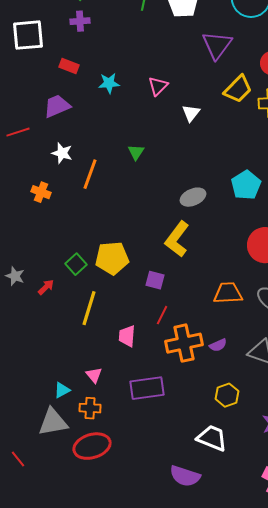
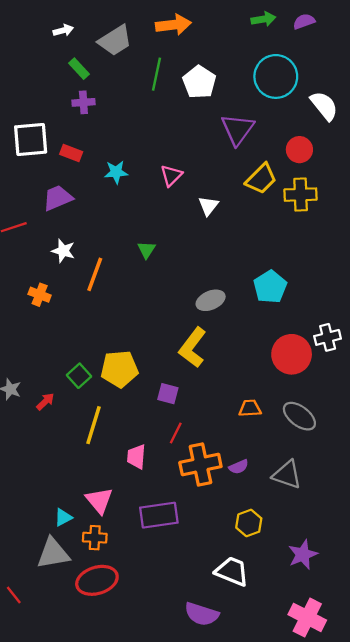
white square: (28, 35) -> (31, 139), moved
orange trapezoid: (228, 293) -> (250, 408), size x0.7
pink triangle: (94, 375) -> (99, 500), size x1.5

